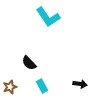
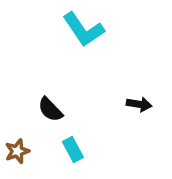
black arrow: (80, 84) -> (139, 104), moved

